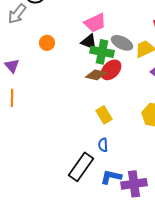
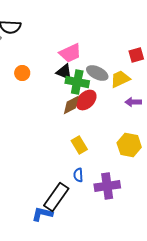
brown diamond: (96, 75) -> (71, 105), turned -40
blue L-shape: (111, 177) -> (42, 214), moved
purple cross: (134, 184) -> (107, 186), moved

